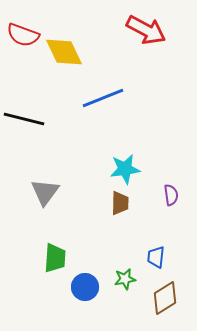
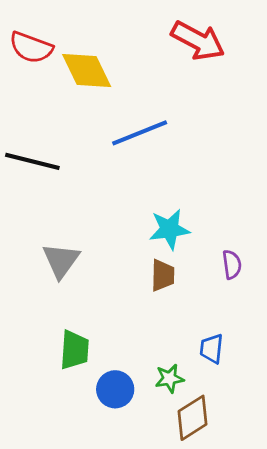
brown diamond: (165, 298) -> (193, 418), moved

